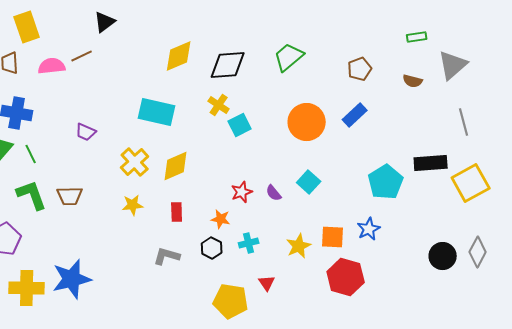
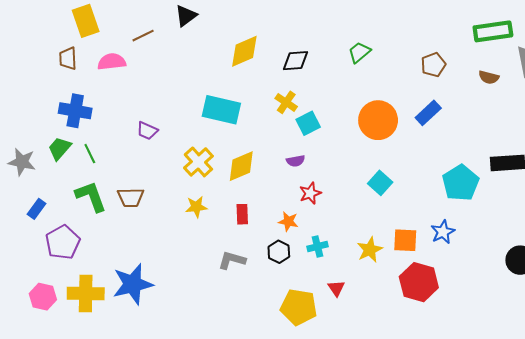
black triangle: (105, 22) -> (186, 16), moved
green rectangle: (417, 37) -> (493, 31), size x1.8
brown line: (82, 56) -> (143, 36), moved
green trapezoid: (289, 57) -> (359, 52), size x0.7
black diamond: (228, 65) -> (296, 61), size x0.7
purple semicircle: (274, 193) -> (296, 161), moved, turned -60

